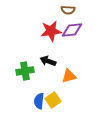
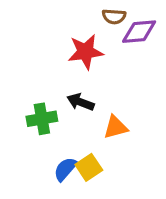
purple diamond: (72, 30) -> (139, 32), moved
blue semicircle: (39, 101) -> (65, 169), turned 35

